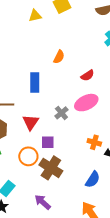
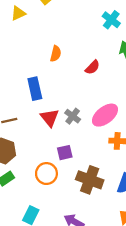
pink ellipse: (86, 103) -> (105, 115), moved
red triangle: (31, 122) -> (50, 118), moved
brown cross: (51, 168) -> (90, 180), moved

